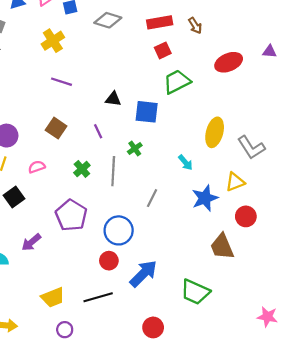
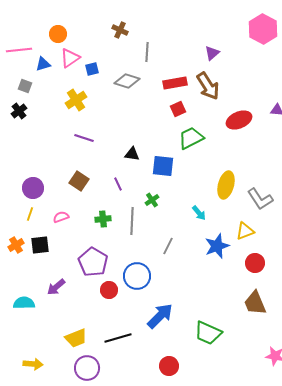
brown arrow: (195, 26) -> (208, 86), size x1.8
green cross: (82, 169) -> (103, 219), turned 35
black square: (14, 197) -> (40, 245), turned 30
brown trapezoid: (222, 247) -> (255, 303), moved
red circle: (109, 261) -> (109, 290), moved
purple circle: (65, 330) -> (87, 368), size x1.6

